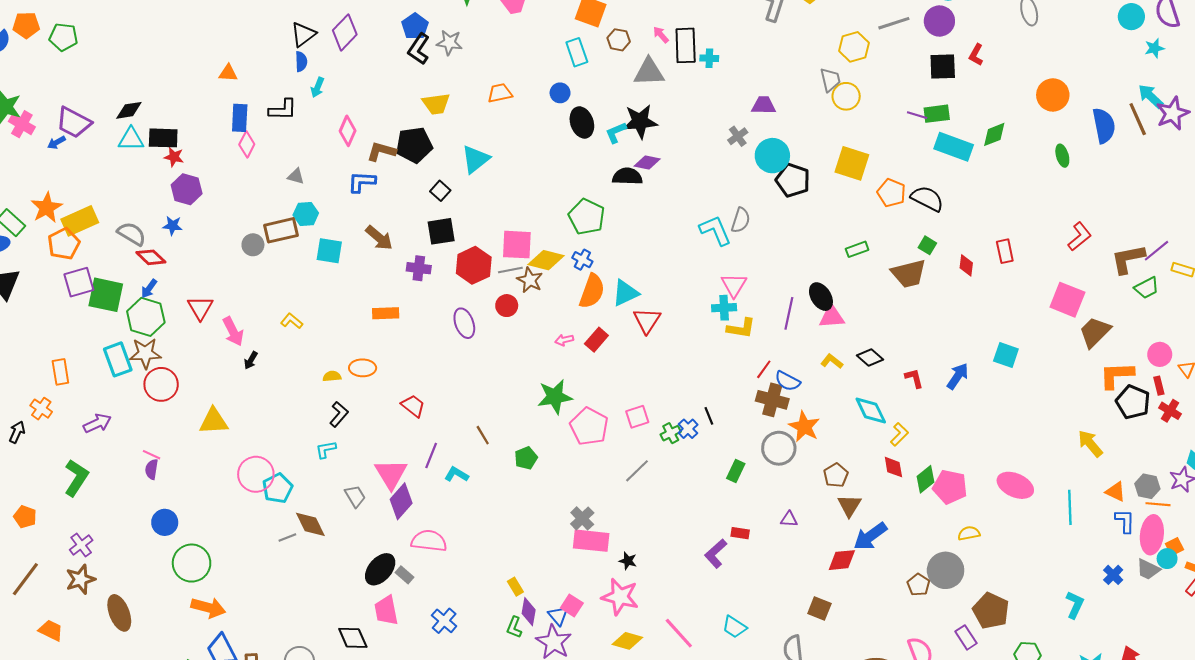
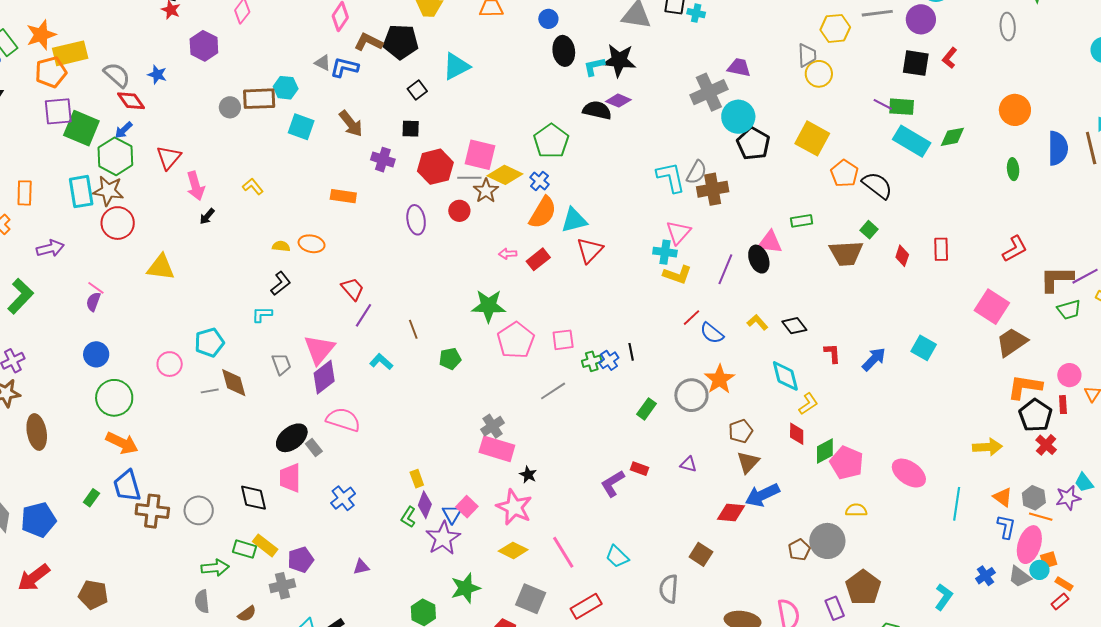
gray cross: (738, 136) -> (709, 92), size x1.8
gray triangle: (296, 176) -> (323, 63), moved
purple hexagon: (187, 189) -> (204, 46), moved
black square: (441, 231) -> (411, 129), size x0.7
pink triangle: (832, 317) -> (770, 242), moved
brown cross: (772, 400) -> (713, 189), moved, turned -36
red cross: (1170, 411) -> (1046, 445), moved
yellow arrow: (1090, 444) -> (987, 447), turned 116
purple line: (431, 455) -> (364, 315), moved
pink circle: (256, 474) -> (170, 364), moved, size x0.7

